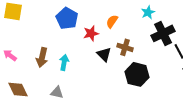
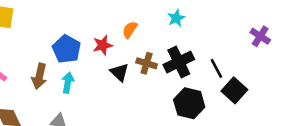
blue pentagon: (67, 18) -> (66, 49), moved
black cross: (163, 33) -> (179, 62), moved
black hexagon: (137, 74) -> (189, 103), moved

